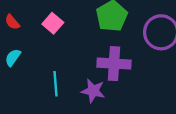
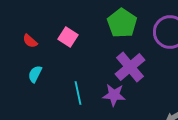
purple cross: (114, 64) -> (130, 67), turned -36

